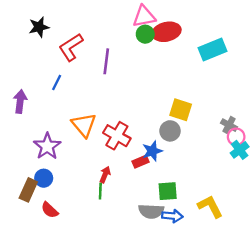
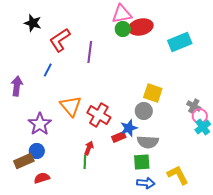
black star: (39, 27) -> (33, 23), turned 30
brown rectangle: (28, 190) -> (24, 161), turned 42
red semicircle: (50, 210) -> (42, 178), turned 119
gray semicircle: (151, 211) -> (148, 142), moved

